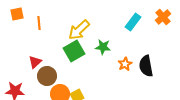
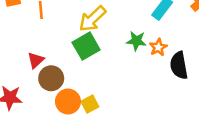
green star: (103, 47) -> (136, 41), moved
orange star: (125, 64) -> (158, 47), moved

